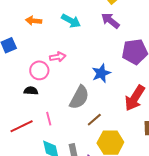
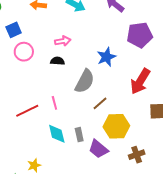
pink circle: (39, 70) -> (24, 52), moved
black semicircle: (31, 91) -> (57, 61), moved

